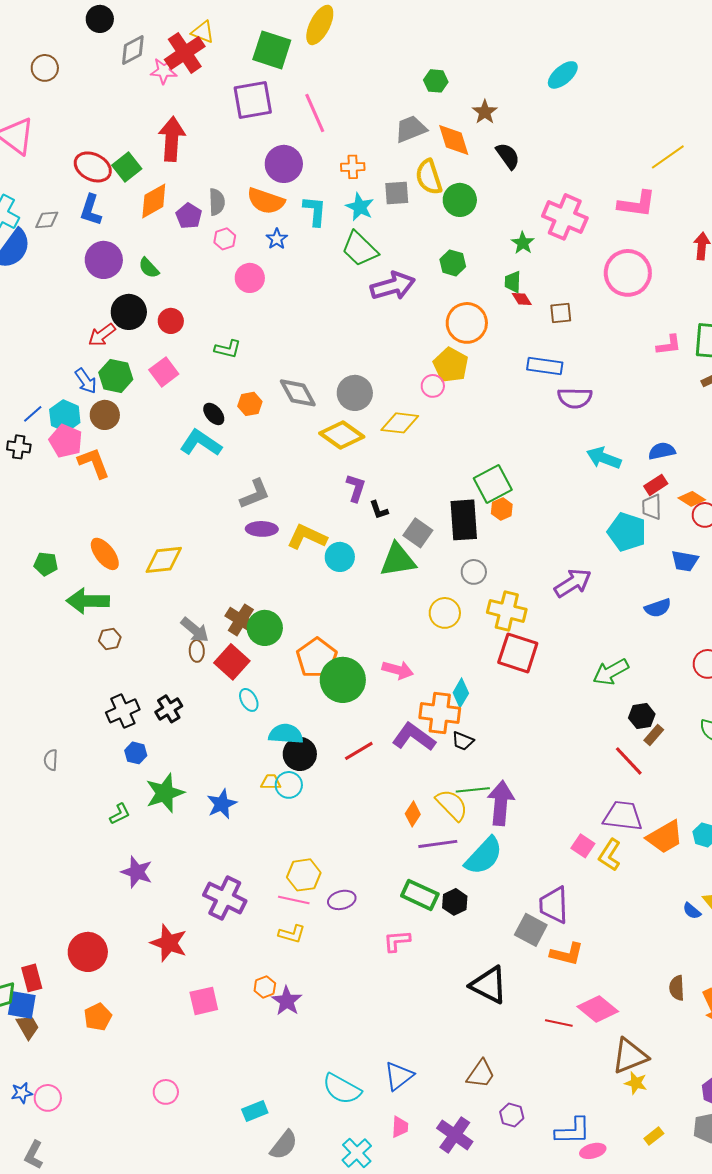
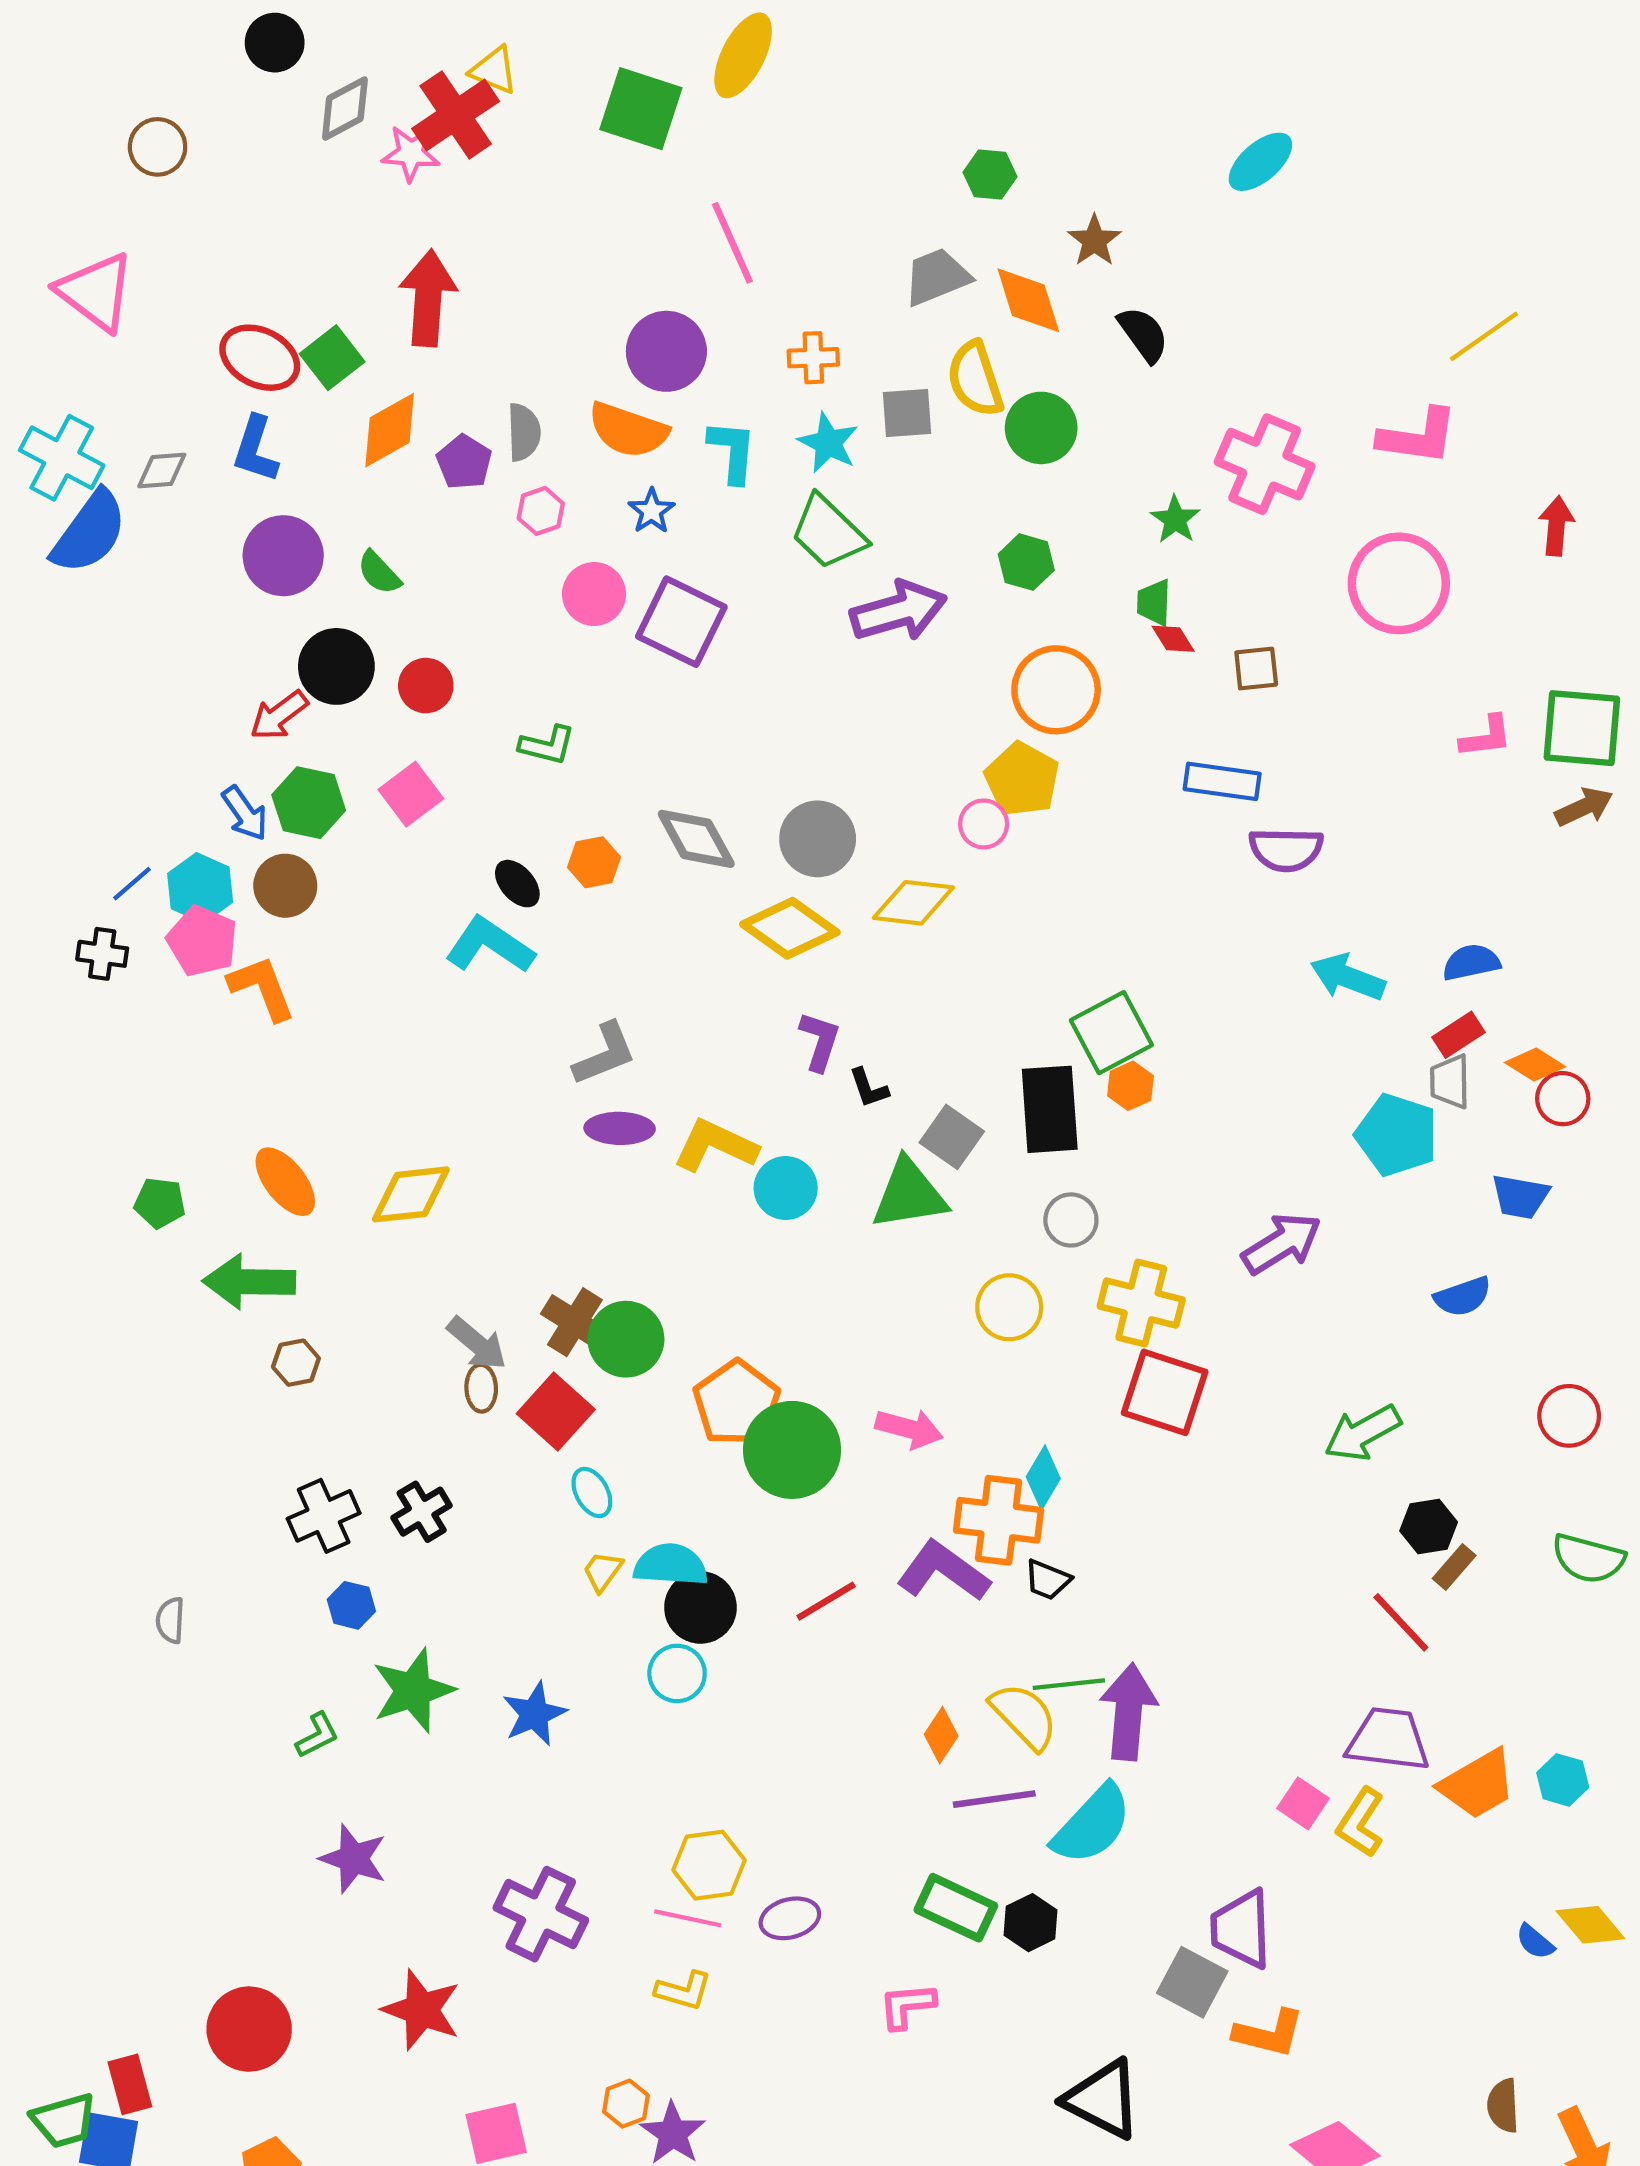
purple square: (253, 100) -> (681, 622), moved, turned 36
yellow trapezoid: (271, 782) -> (603, 1571), moved, turned -55

